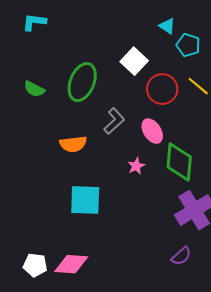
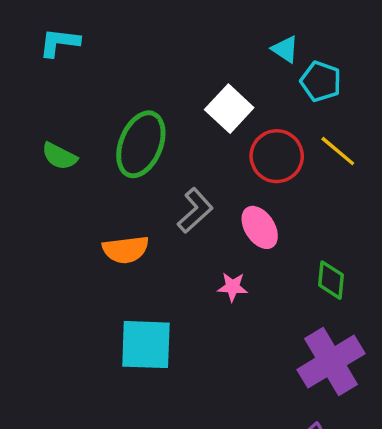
green diamond: (179, 162) -> (331, 280), moved, size x0.6
pink star: (136, 166) -> (233, 287), turned 30

